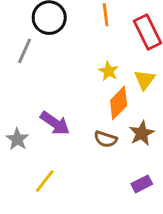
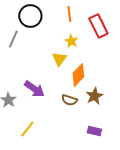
yellow star: (108, 71) -> (71, 41), moved
yellow triangle: (145, 80) -> (59, 59), moved
purple rectangle: (142, 184) -> (94, 131), turned 40

